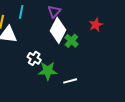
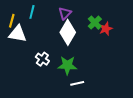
green cross: (71, 41) -> (95, 23), moved
green star: (48, 71) -> (67, 65), moved

